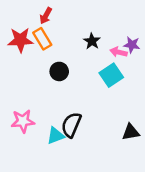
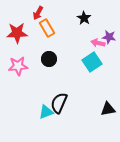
orange rectangle: (42, 39) -> (47, 28), moved
black star: (92, 41) -> (84, 18), moved
pink star: (23, 121) -> (18, 66), moved

